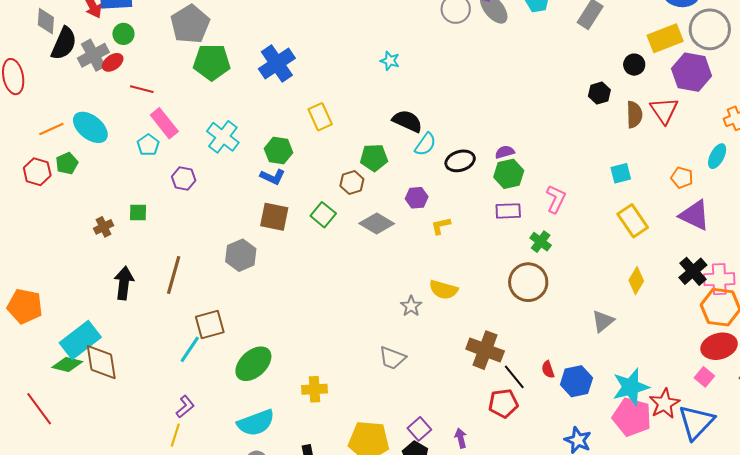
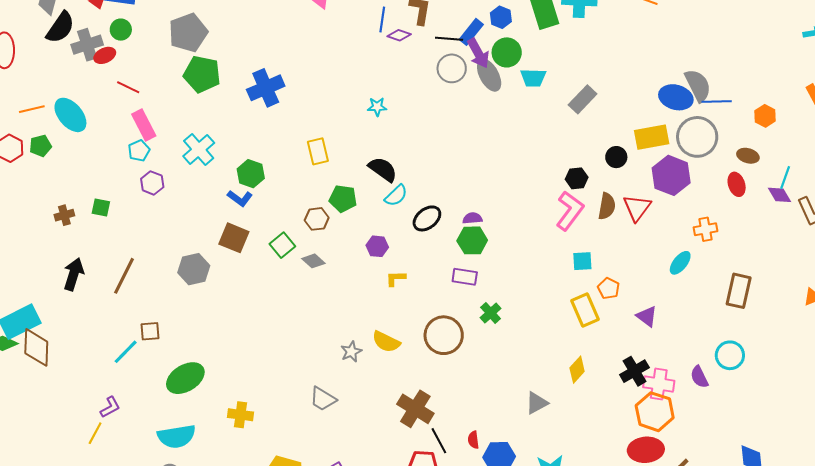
cyan star: (390, 61) -> (377, 107), turned -30
yellow rectangle: (320, 117) -> (318, 151), moved
cyan pentagon: (148, 145) -> (139, 151), moved
black ellipse: (460, 161) -> (427, 218), turned -32
orange pentagon: (682, 178) -> (609, 288), moved
pink L-shape: (556, 199) -> (570, 211), moved, size x1.4
purple triangle: (695, 215) -> (647, 316), size x0.7
gray diamond: (377, 223) -> (313, 261), moved, size x0.7
brown circle: (528, 282) -> (444, 335), moved
brown square: (210, 325) -> (150, 331), size x0.7

